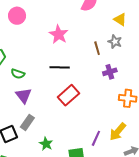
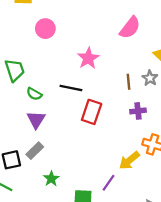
black line: (60, 67) -> (71, 88), moved
red rectangle: (69, 95) -> (92, 112), moved, turned -40
yellow arrow: (118, 132) -> (129, 161), moved

